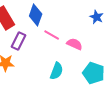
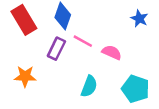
purple rectangle: (19, 41) -> (56, 49), moved

